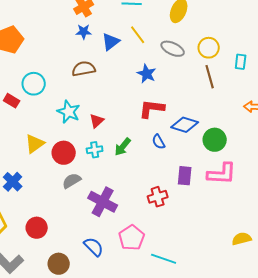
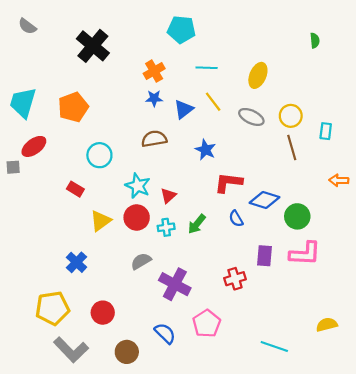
blue star: (147, 74) -> (205, 150), moved
red rectangle: (12, 101) -> (75, 189), moved
red circle: (64, 153) -> (137, 217), moved
cyan line: (164, 259) -> (274, 346), moved

